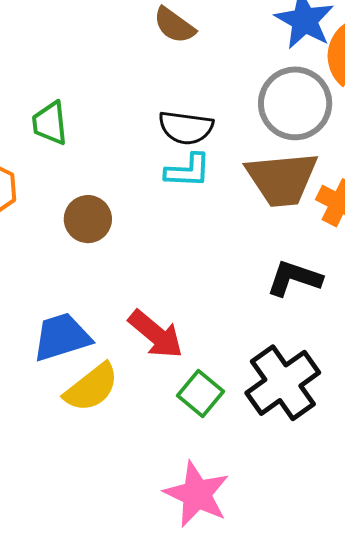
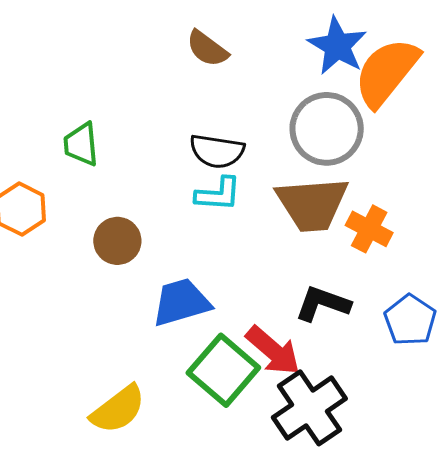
red arrow: (156, 334) -> (273, 351), moved
blue trapezoid: (62, 337) -> (181, 302), moved
green square: (200, 393) -> (223, 370), moved, size x1.5

